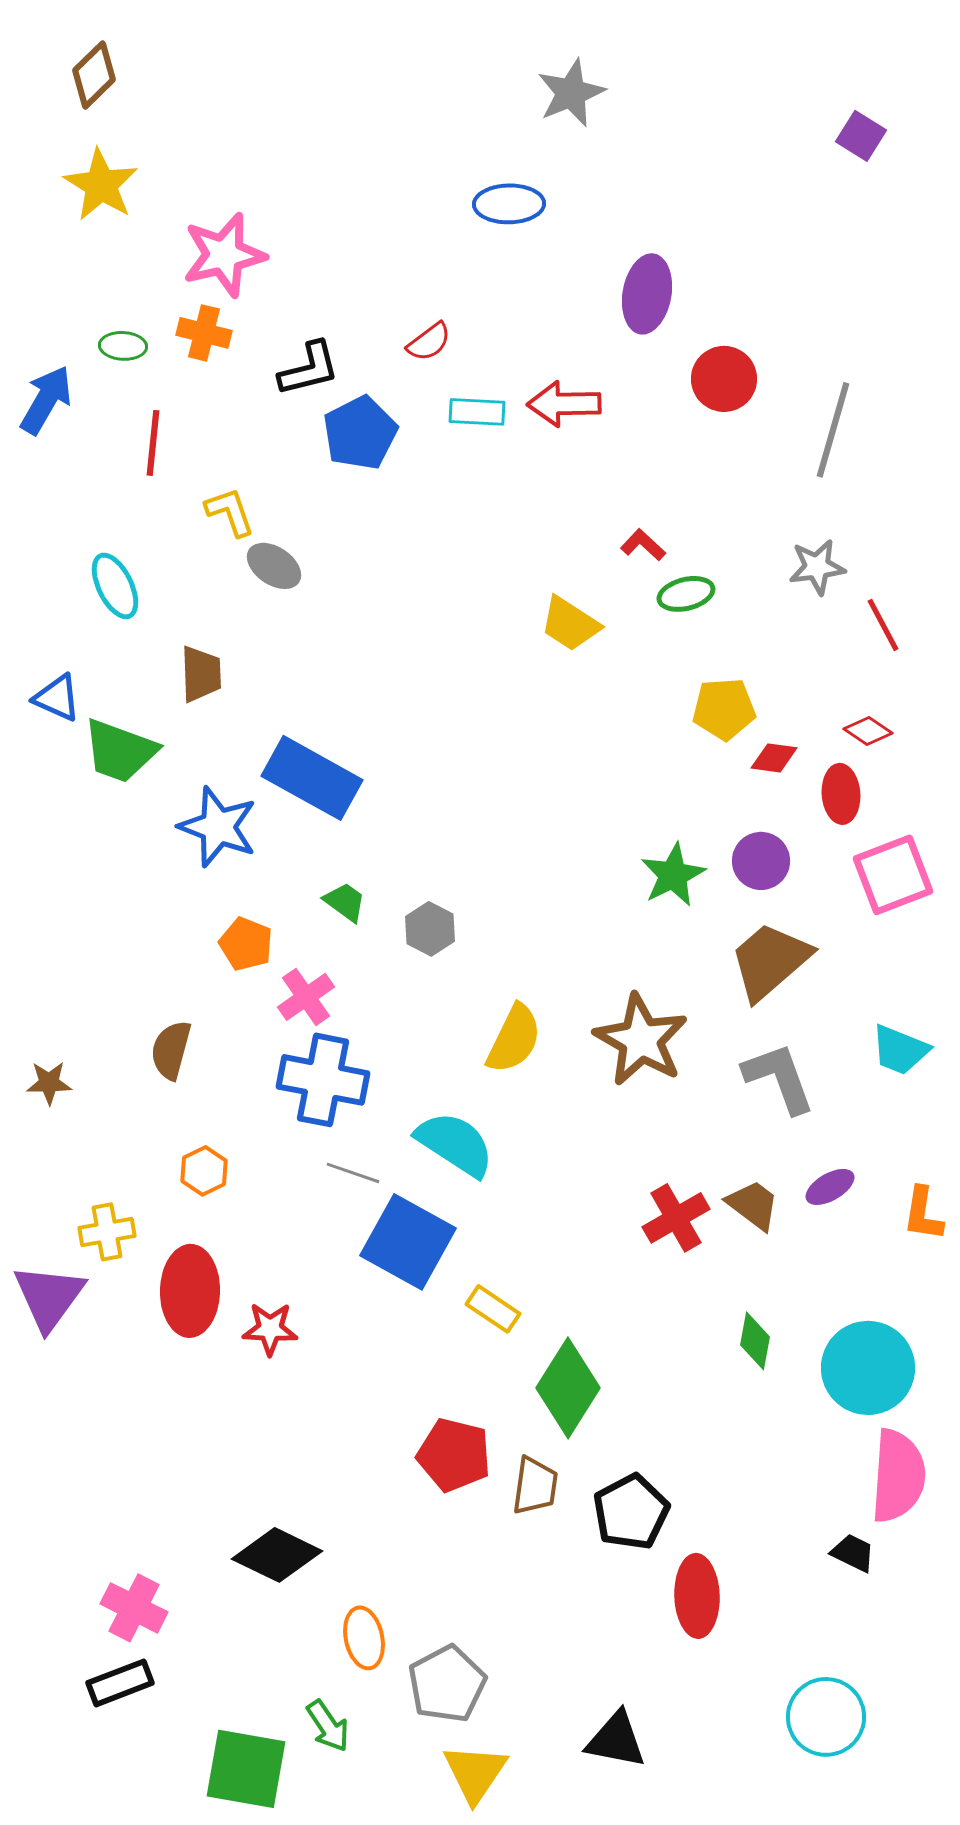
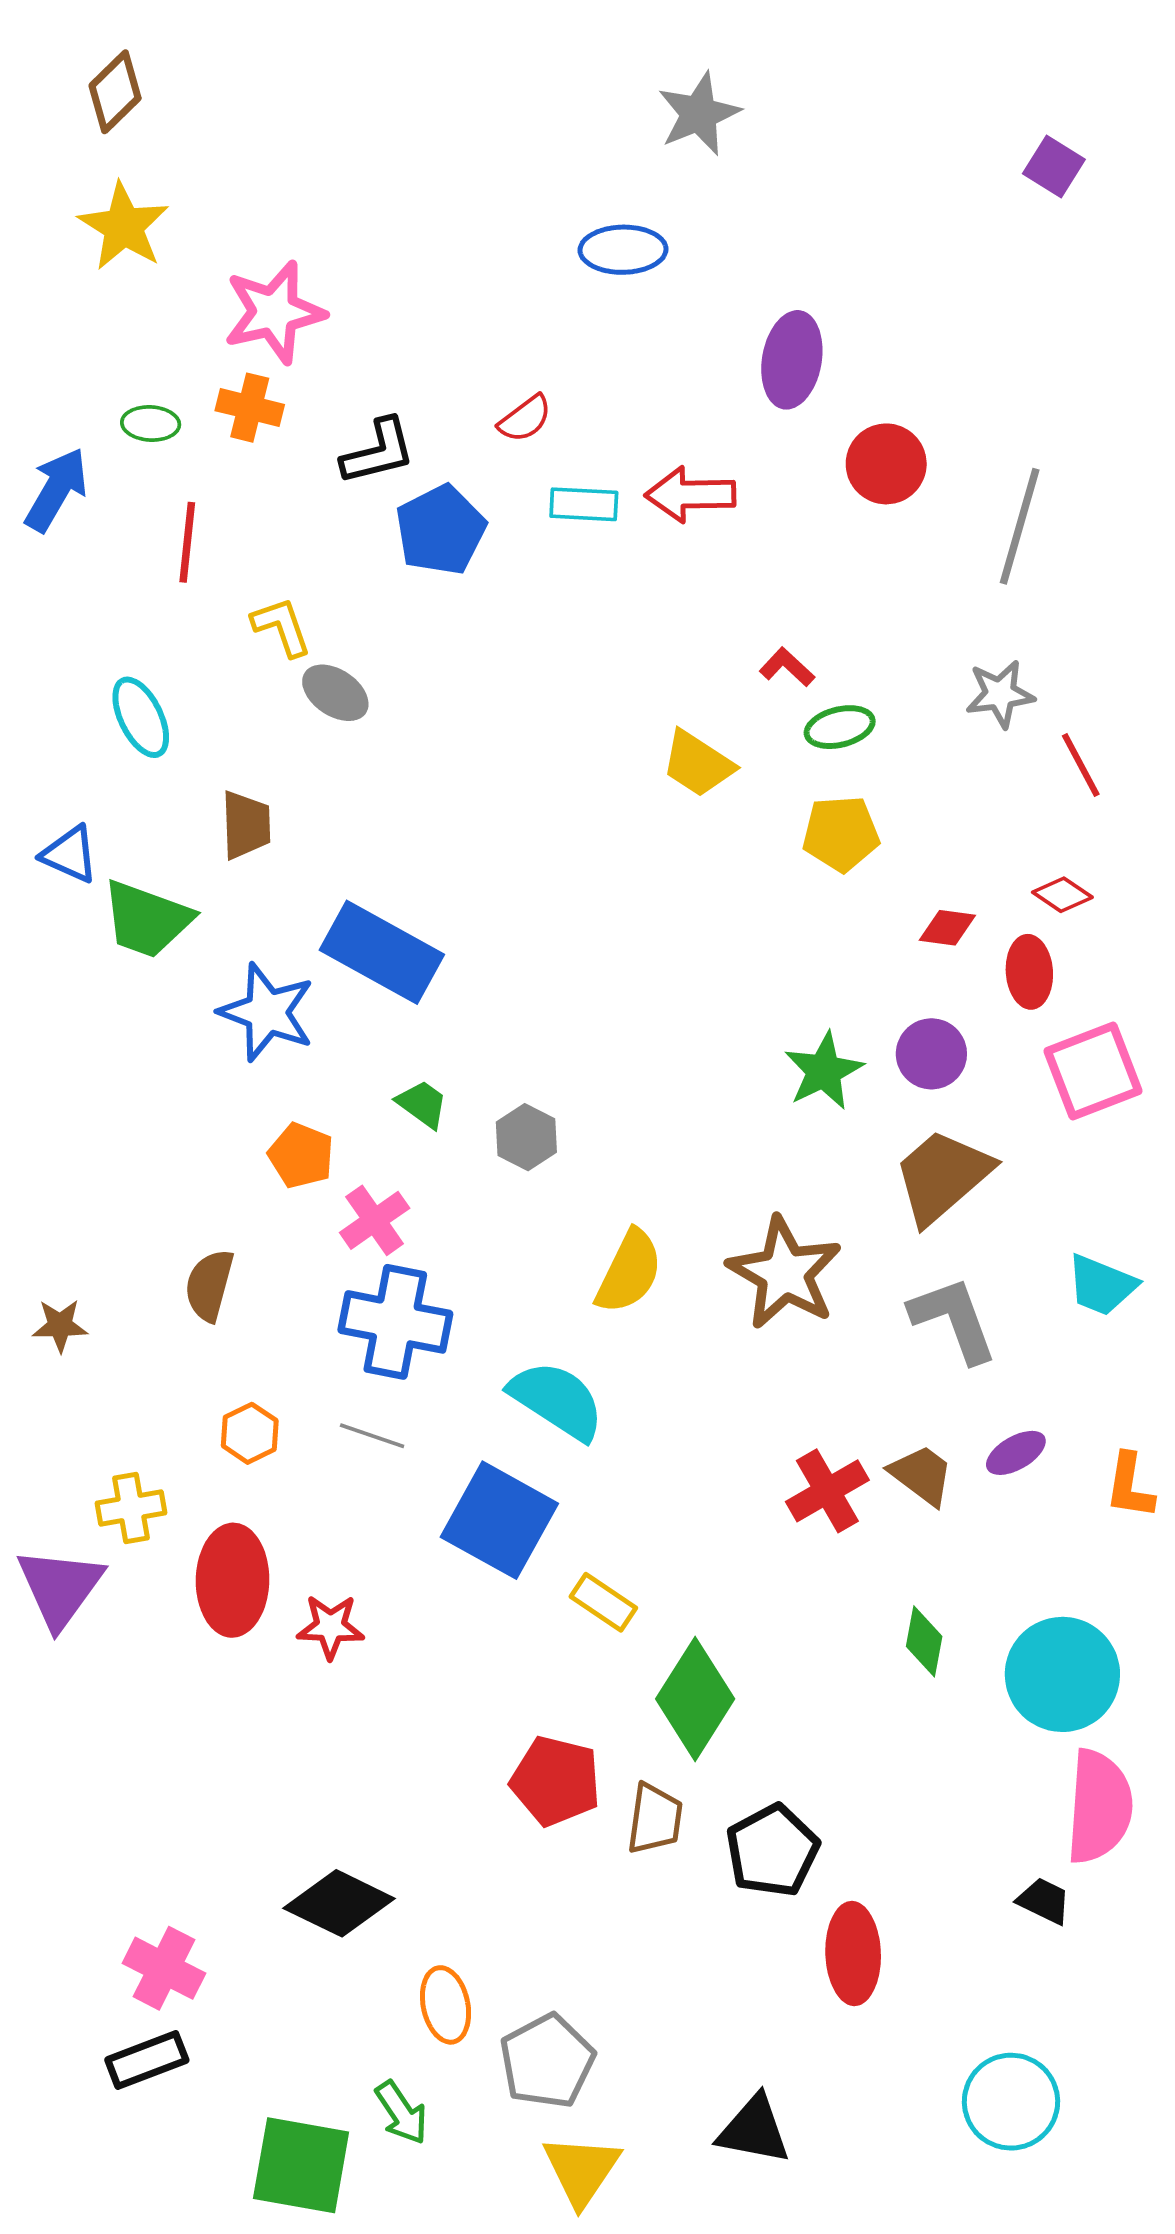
yellow pentagon: (724, 709) -> (841, 834), moved
gray line: (353, 1173) -> (372, 1436), moved

